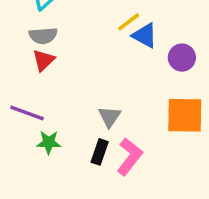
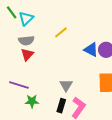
yellow line: (129, 22) -> (61, 32), moved
blue triangle: (145, 35) -> (91, 50), moved

